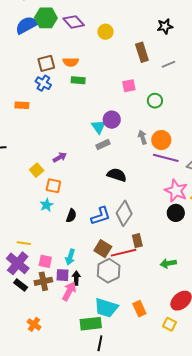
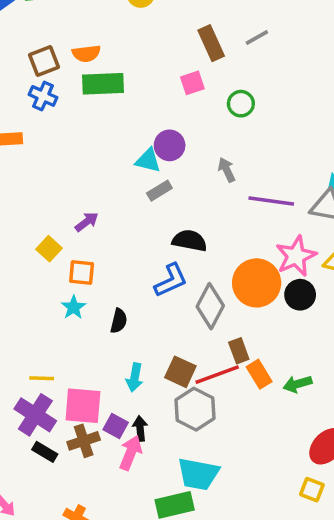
brown rectangle: (142, 52) -> (211, 43), moved
green rectangle: (78, 80) -> (103, 84), size x1.6
cyan triangle: (99, 127) -> (148, 160), turned -35
orange circle: (161, 140) -> (257, 283), moved, size x1.4
pink star: (176, 191) -> (296, 256), turned 30
blue L-shape: (101, 216) -> (171, 280), moved
cyan arrow: (70, 257) -> (135, 377), moved
pink square: (45, 261) -> (83, 406), size x1.6
purple square: (62, 275) -> (116, 426), turned 32
orange rectangle: (139, 309) -> (259, 374), moved

